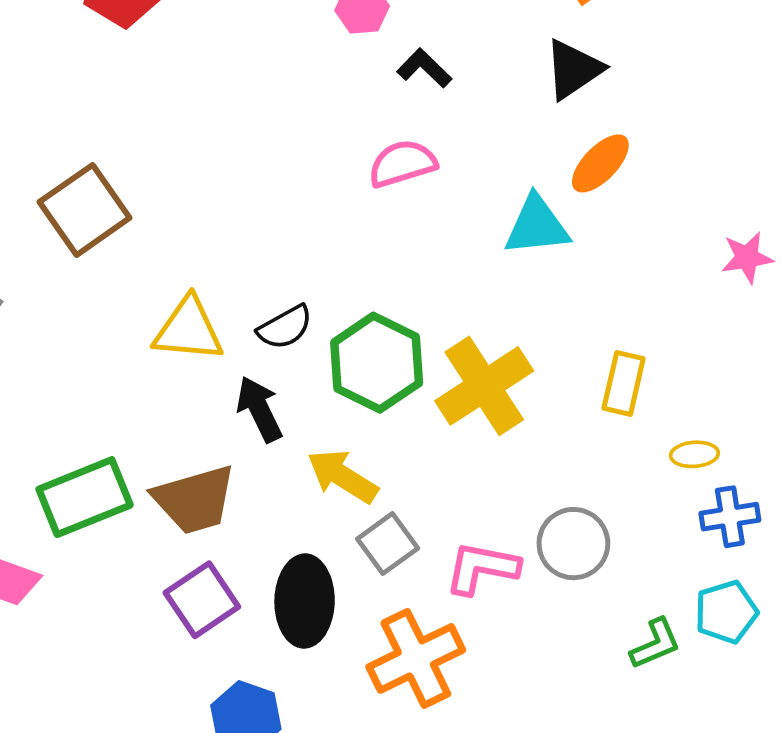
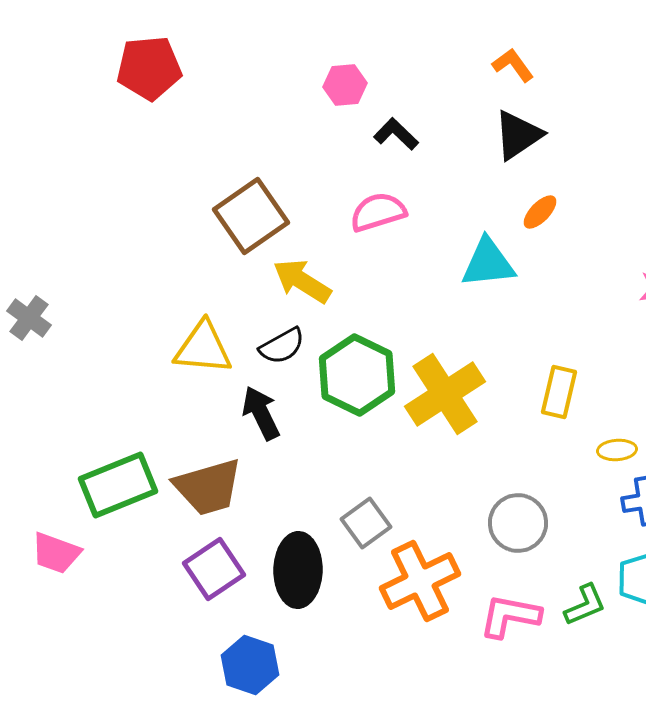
orange ellipse: (600, 163) -> (540, 212), size x0.7
brown square: (85, 210) -> (251, 216), moved
yellow arrow: (342, 476) -> (302, 281), moved
pink L-shape: (482, 568) -> (510, 616), moved
orange cross: (416, 658) -> (420, 581), moved

